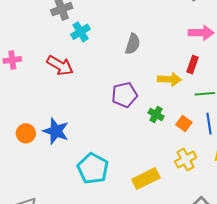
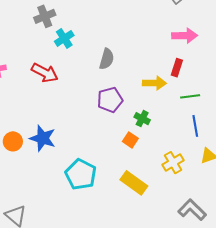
gray semicircle: (133, 44) -> (107, 59), moved
orange square: (184, 123) -> (130, 140), moved
yellow rectangle: (146, 179) -> (134, 183), turned 64

